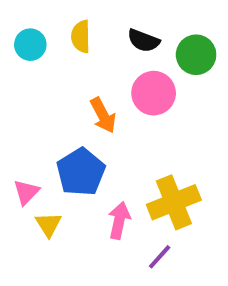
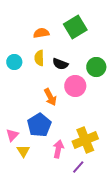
black semicircle: (143, 41) -> (60, 64), moved

